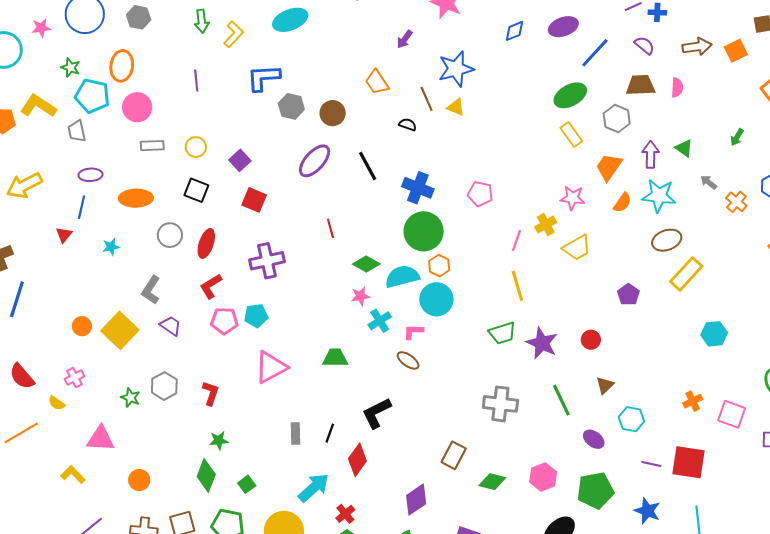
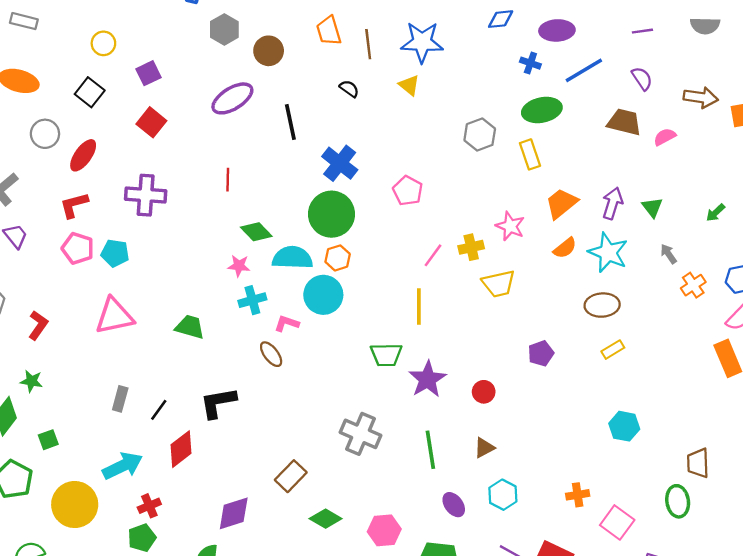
blue cross: (657, 12) -> (530, 63), moved
pink semicircle: (677, 88) -> (665, 137), turned -138
brown line: (427, 99) -> (368, 44), moved
gray hexagon: (617, 119) -> (480, 135), moved
gray rectangle: (152, 146) -> (24, 21), moved
yellow rectangle: (686, 274) -> (613, 350), size x0.6

